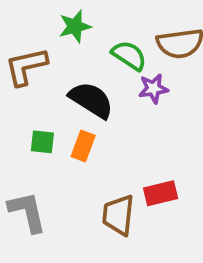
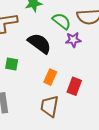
orange rectangle: (83, 146) -> (50, 77), moved
red rectangle: (161, 193) -> (74, 86), moved, turned -60

